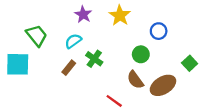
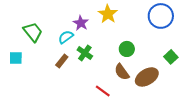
purple star: (83, 14) -> (81, 23), moved
blue circle: (159, 31) -> (161, 16), moved, size x1.6
cyan square: (18, 64) -> (16, 58), size x0.6

